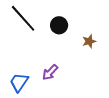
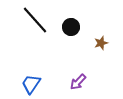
purple arrow: (50, 72) -> (78, 82), moved

